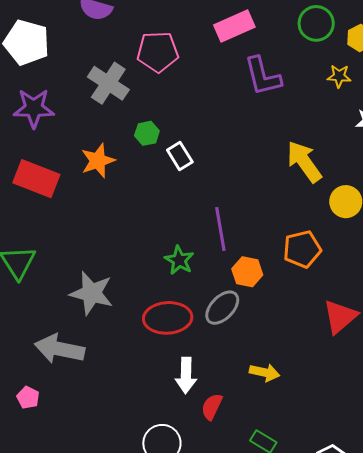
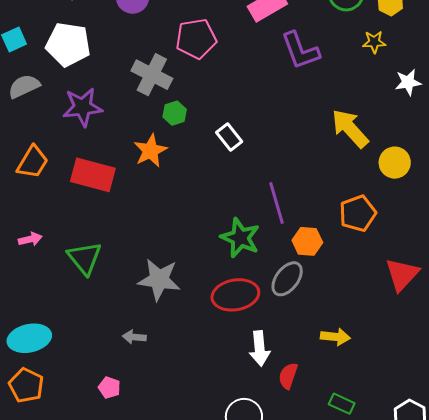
green hexagon: (147, 133) -> (175, 113), moved
green star: (179, 260) -> (240, 238), size x1.4
gray arrow: (59, 349) -> (134, 337), size x0.5

